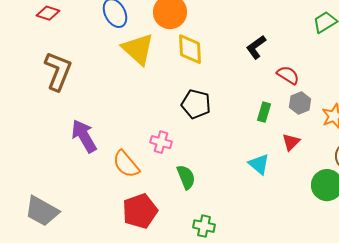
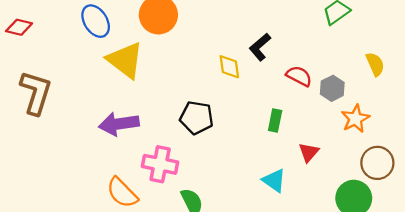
yellow diamond: (190, 49) -> (229, 67), moved, size x0.7
gray hexagon: (300, 103) -> (332, 88), moved
purple arrow: (84, 136) -> (119, 124), moved, turned -64
pink cross: (161, 142) -> (160, 164), size x1.4

